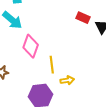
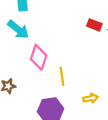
yellow arrow: (67, 80) -> (91, 98), moved

